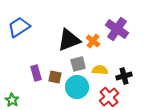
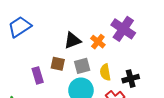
black triangle: (69, 40) -> (73, 41), size x0.7
yellow semicircle: (100, 70) -> (105, 72), turned -105
brown square: (55, 77) -> (58, 64), moved

